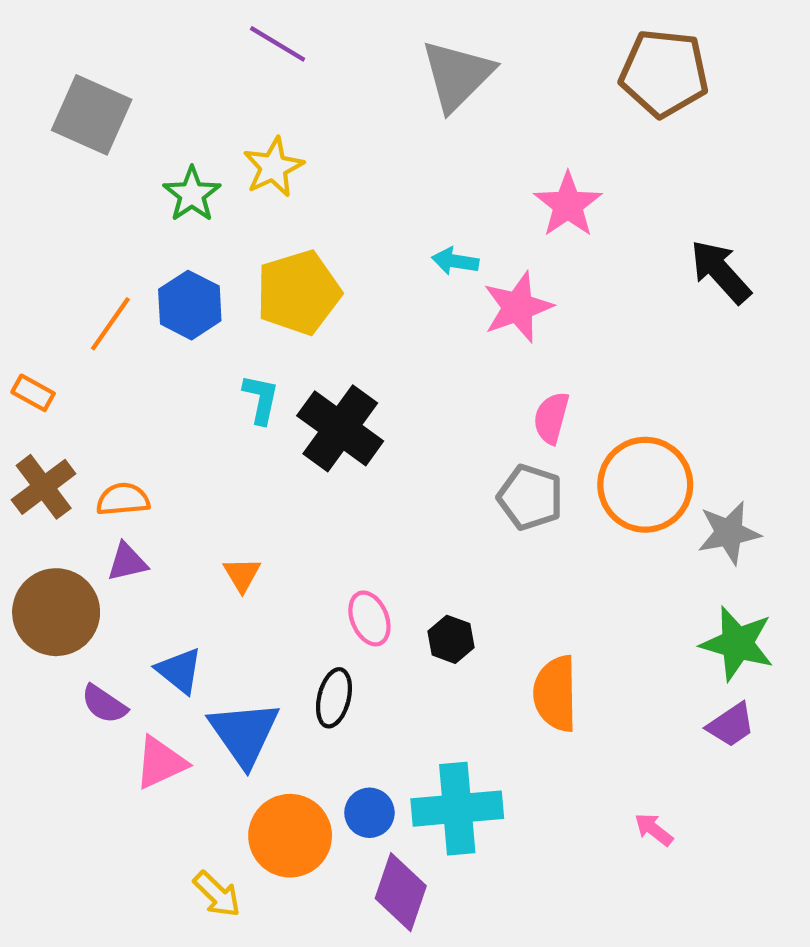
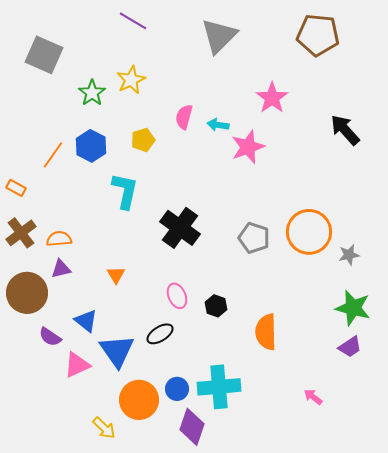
yellow pentagon: (298, 293) -> (143, 140), size x0.6
cyan L-shape: (261, 399) -> (125, 191), size x1.5
pink semicircle: (551, 418) -> (184, 117), moved
black cross: (340, 428) -> (180, 228), moved
gray star: (729, 533) -> (349, 255), size x0.7
black ellipse: (334, 698) -> (160, 334), turned 44

